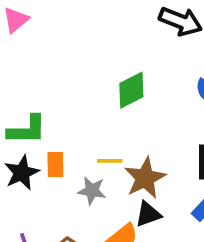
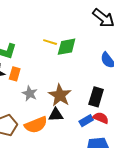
yellow line: (110, 161) -> (50, 42), moved
brown star: (145, 178) -> (60, 95), turned -30

